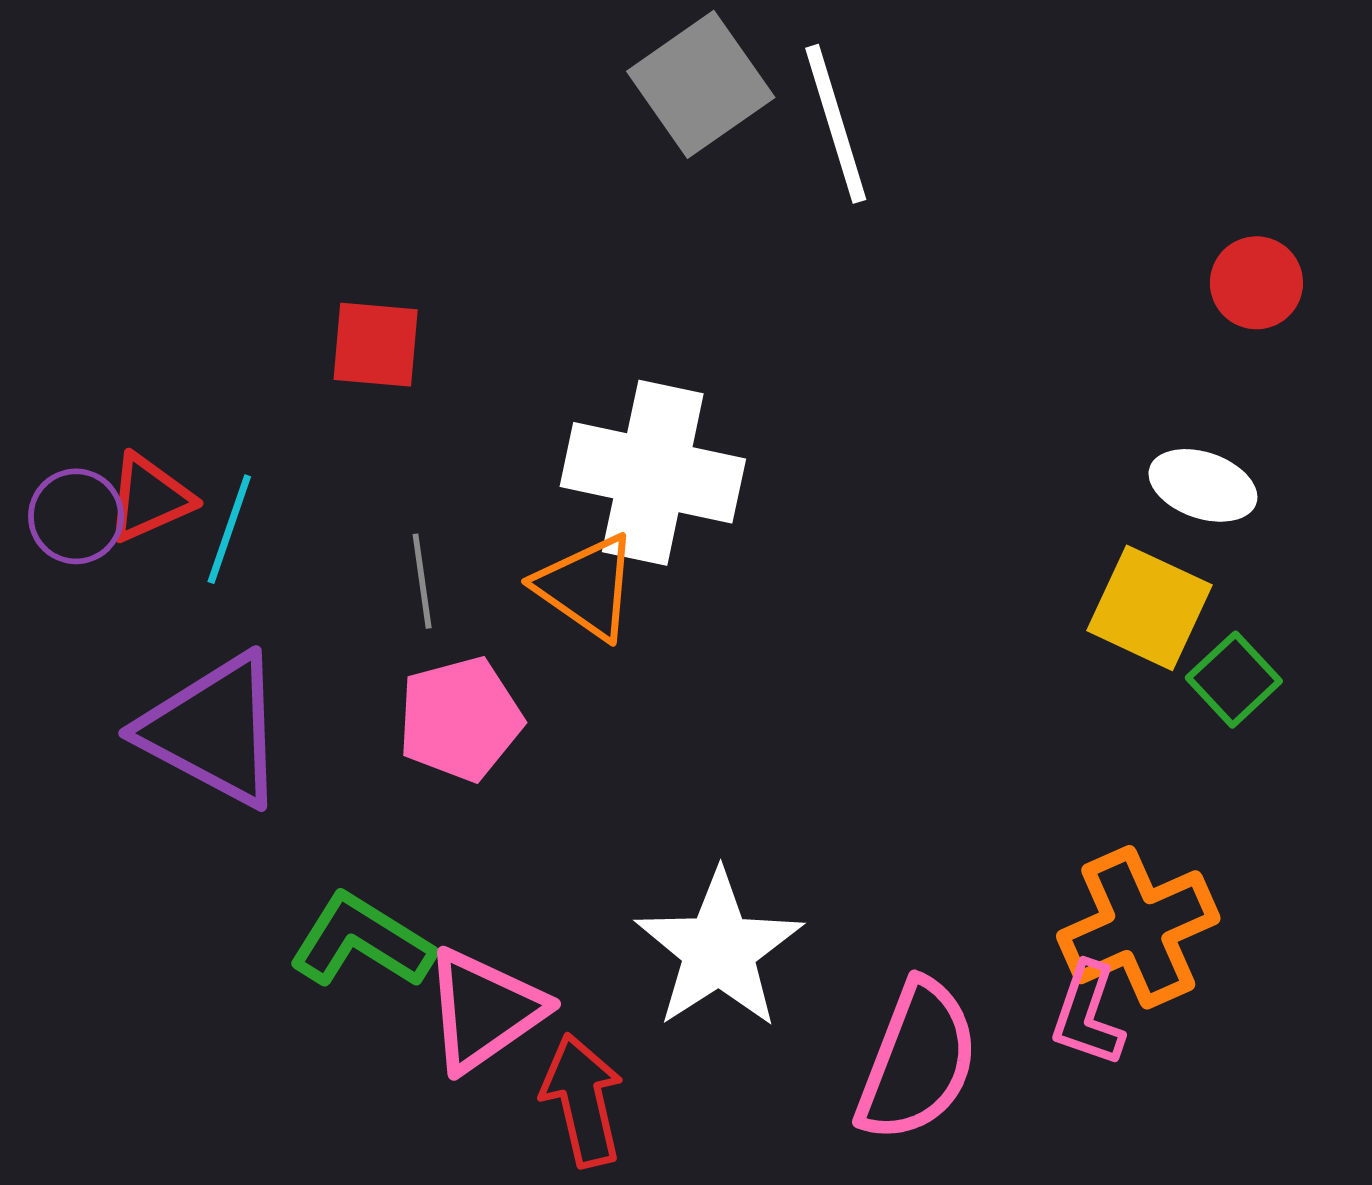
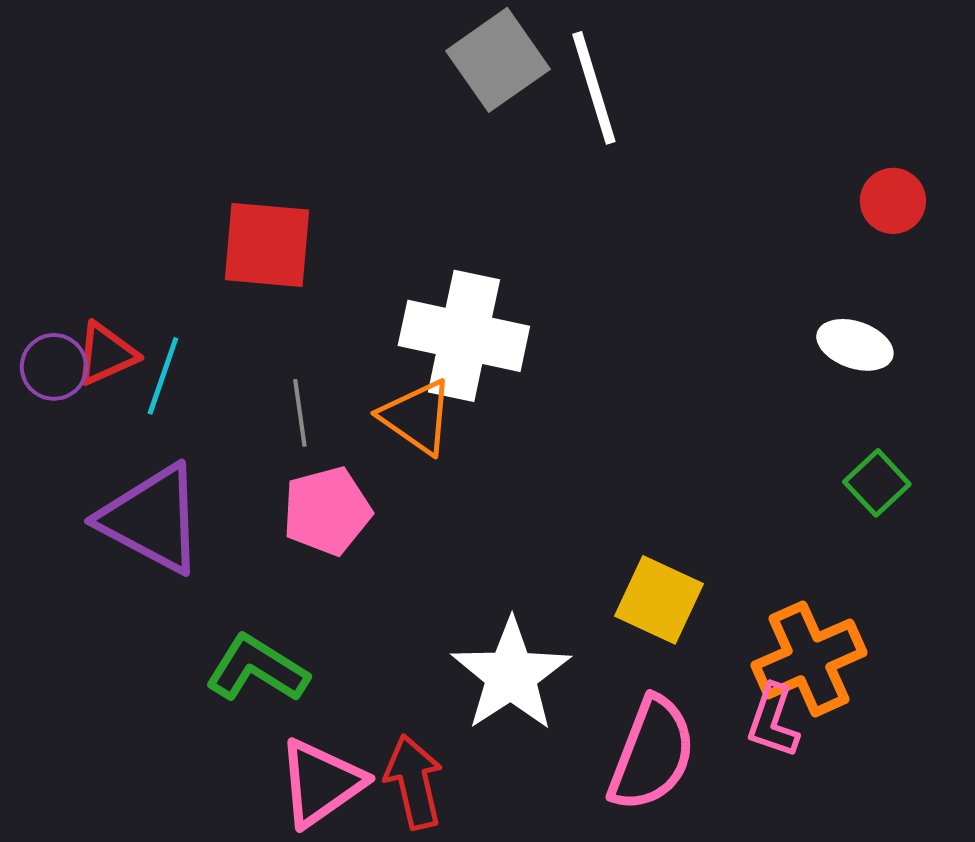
red square: (376, 345) -> (267, 245), size x1.4
yellow square: (1150, 608) -> (659, 600), moved
pink triangle: (484, 1010) -> (321, 783), moved

